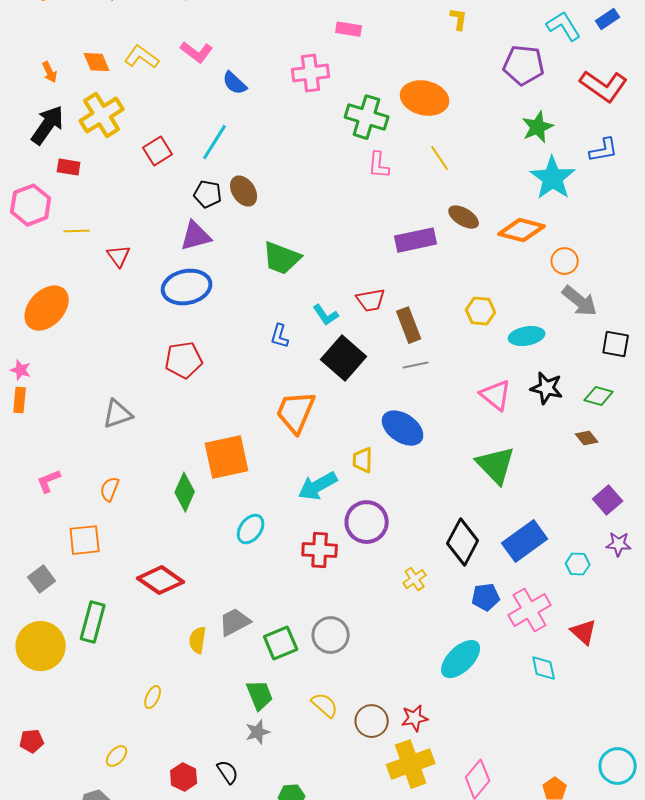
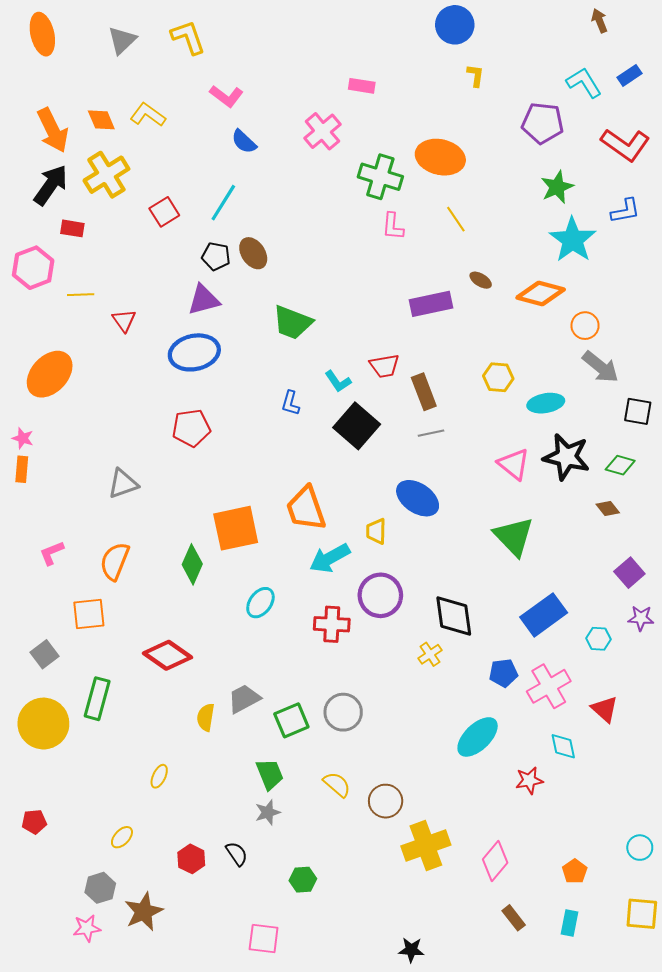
pink L-shape: (197, 52) -> (226, 96), moved
orange arrow: (50, 72) -> (53, 130), size x2.0
pink cross: (311, 73) -> (322, 131), turned -33
brown ellipse: (464, 217) -> (481, 280), size x0.7
black star: (547, 388) -> (566, 457), size x1.4
orange trapezoid: (296, 412) -> (306, 509), moved, turned -42
orange semicircle: (110, 489) -> (115, 561), size x1.5
black diamond: (463, 542) -> (454, 616), moved, turned -36
red star: (415, 718) -> (529, 780), moved
cyan circle: (618, 766) -> (640, 848), size x0.7

